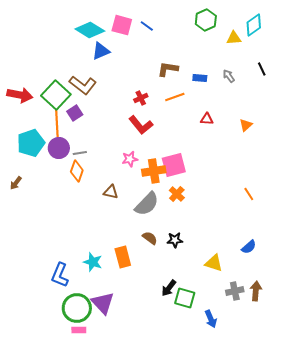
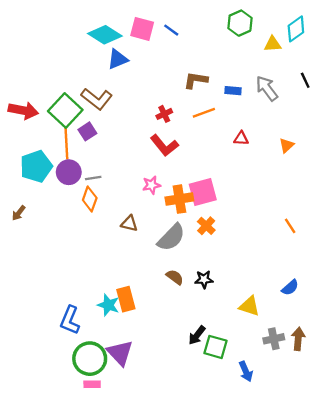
gray arrow: (229, 76) -> (267, 88), size x1.6
orange rectangle: (123, 257) -> (126, 299), moved

